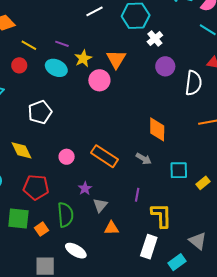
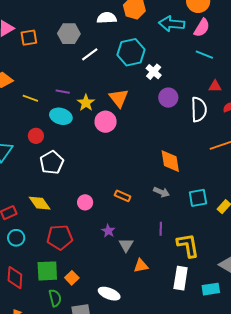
red circle: (19, 65) -> (36, 136), moved
orange rectangle: (105, 156) -> (123, 196), size x0.6
green semicircle: (65, 215) -> (55, 298), moved, size x0.7
cyan rectangle: (177, 262) -> (211, 289), turned 36

